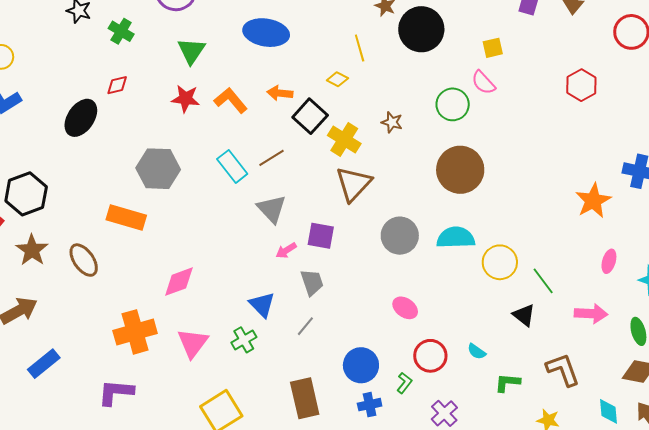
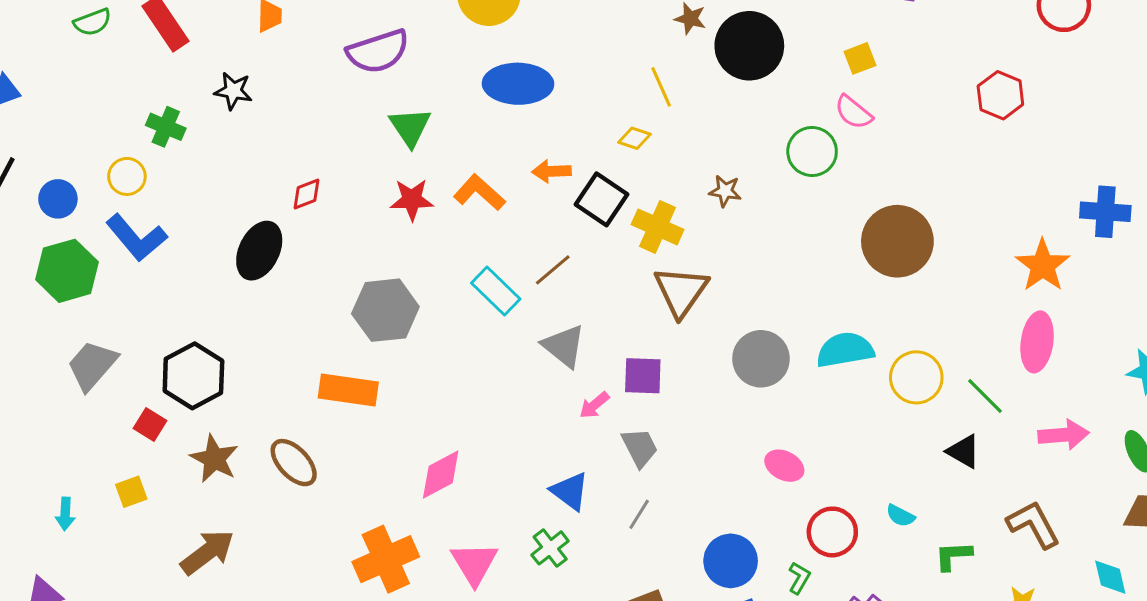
green cross: (121, 31) -> (166, 127), moved
brown circle: (460, 170) -> (897, 241), moved
pink ellipse: (609, 261) -> (1037, 342), moved, size x1.6

